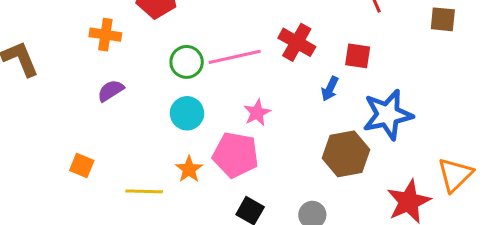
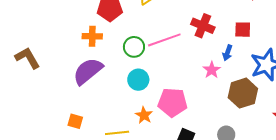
orange cross: (105, 35) -> (92, 36), moved
purple semicircle: (111, 91) -> (88, 71), size x1.8
pink star: (257, 113) -> (212, 70), moved

